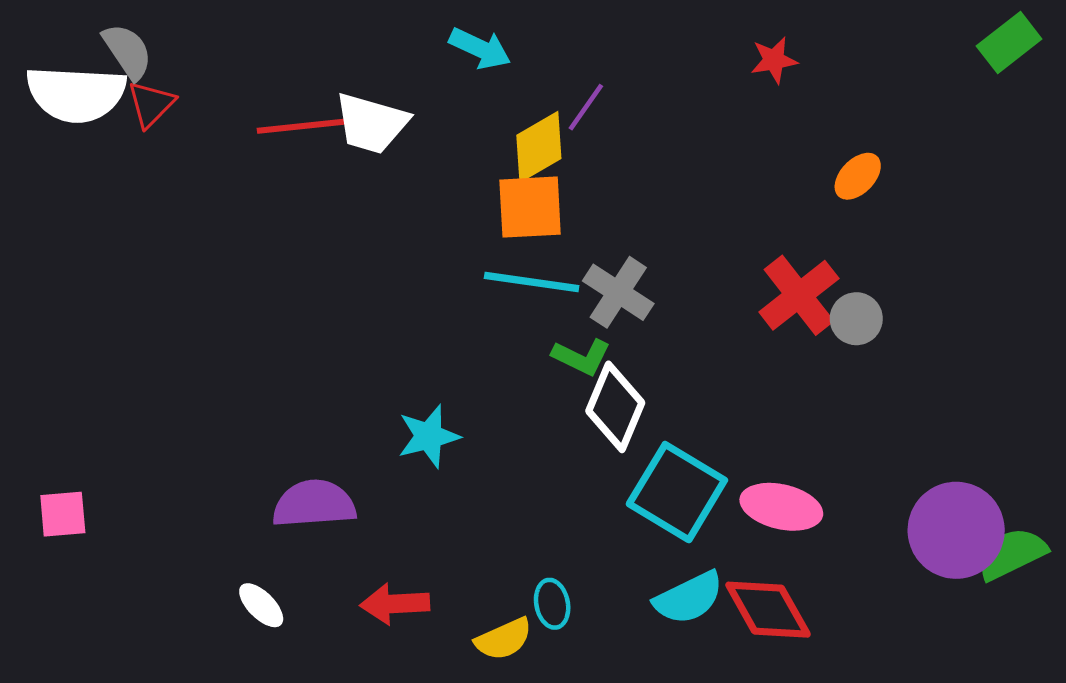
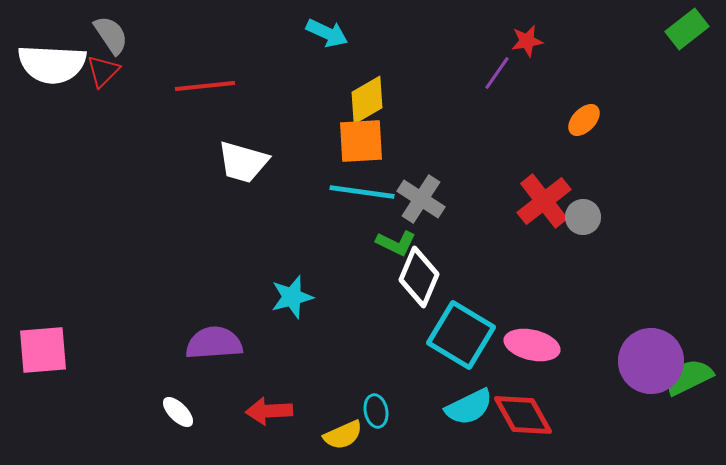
gray semicircle: (128, 51) -> (111, 35), moved
purple line: (586, 107) -> (497, 73), moved
white trapezoid: (371, 123) -> (243, 162), moved
pink square: (63, 514) -> (43, 350), size x1.5

